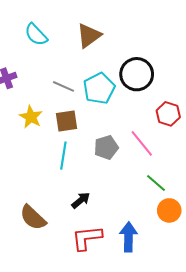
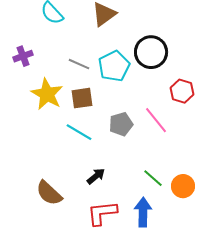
yellow star: (31, 117) -> (47, 94), size x1.4
cyan line: (63, 156) -> (79, 132), turned -68
green line: (156, 183) -> (153, 178), moved

